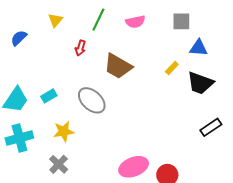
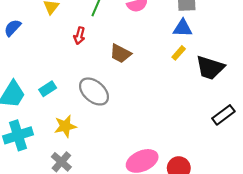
blue triangle: (199, 48) -> (183, 28), moved
brown trapezoid: (118, 66) -> (121, 54), size x0.7

